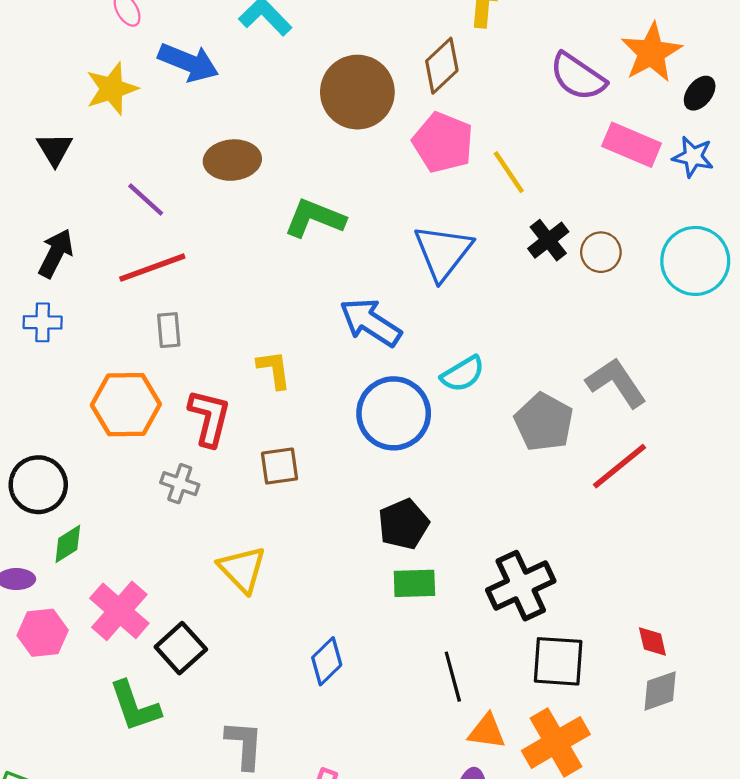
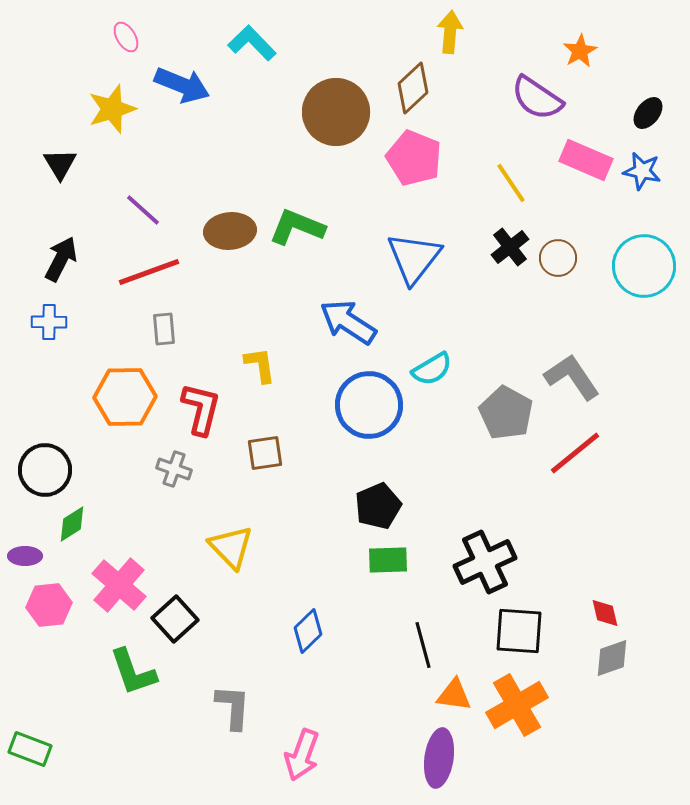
orange star: (651, 53) -> (580, 51), moved, size x0.6
brown ellipse: (232, 160) -> (230, 231), moved
yellow line: (509, 172) -> (511, 183), moved

